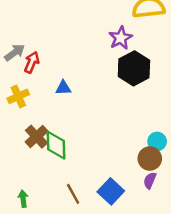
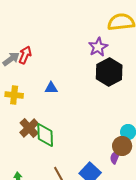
red arrow: (32, 62) -> (25, 55), moved
yellow cross: (18, 96) -> (14, 95), turned 30
purple semicircle: (150, 180) -> (115, 157), moved

